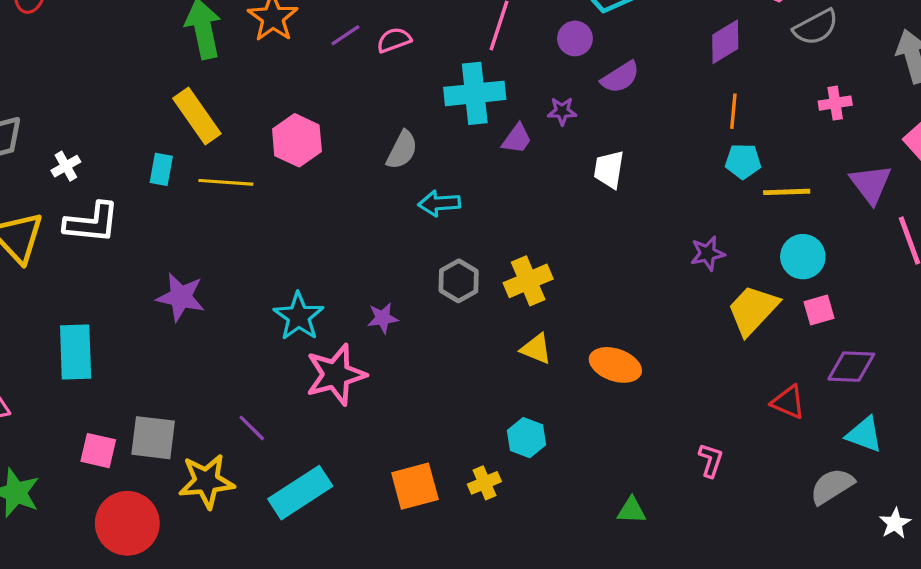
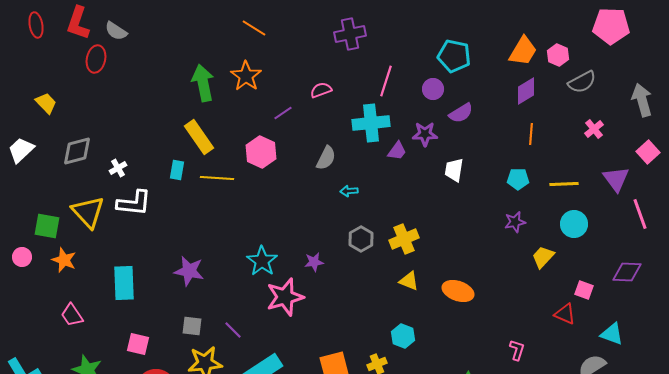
purple line: (345, 35) -> (283, 113), moved
pink cross: (835, 103) -> (594, 129), turned -30
purple star: (562, 111) -> (425, 134), size x1.4
cyan pentagon: (743, 161) -> (518, 179), moved
cyan arrow: (439, 203) -> (349, 191), size x0.7
purple star: (181, 297) -> (189, 271), moved
yellow trapezoid: (753, 310) -> (543, 257), size x0.7
pink square: (819, 310) -> (584, 290), moved, turned 36
purple diamond: (851, 367) -> (627, 272), moved
gray square: (153, 438) -> (192, 326), moved, size x0.7

